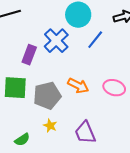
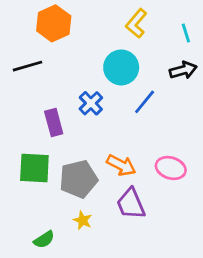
blue cross: (56, 41) -> (91, 103), size x0.7
purple rectangle: (29, 55) -> (54, 123), turned -36
purple trapezoid: (85, 133) -> (131, 204), moved

